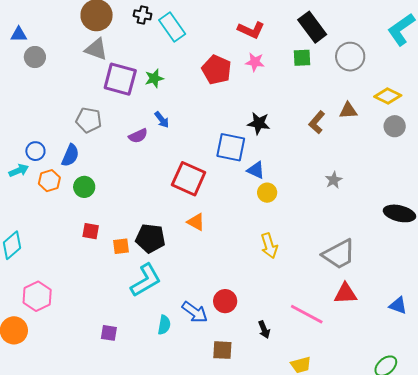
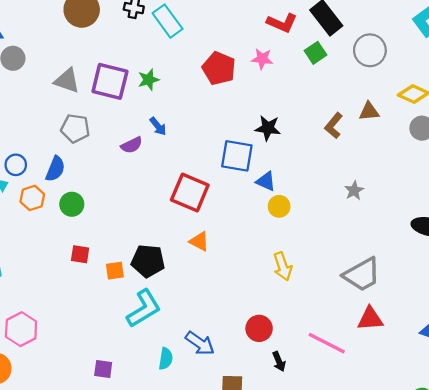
red L-shape: (251, 30) -> (282, 23), moved
gray triangle: (96, 49) -> (67, 81), moved
green square: (302, 58) -> (315, 53), turned -30
red circle: (225, 301) -> (259, 328), moved

